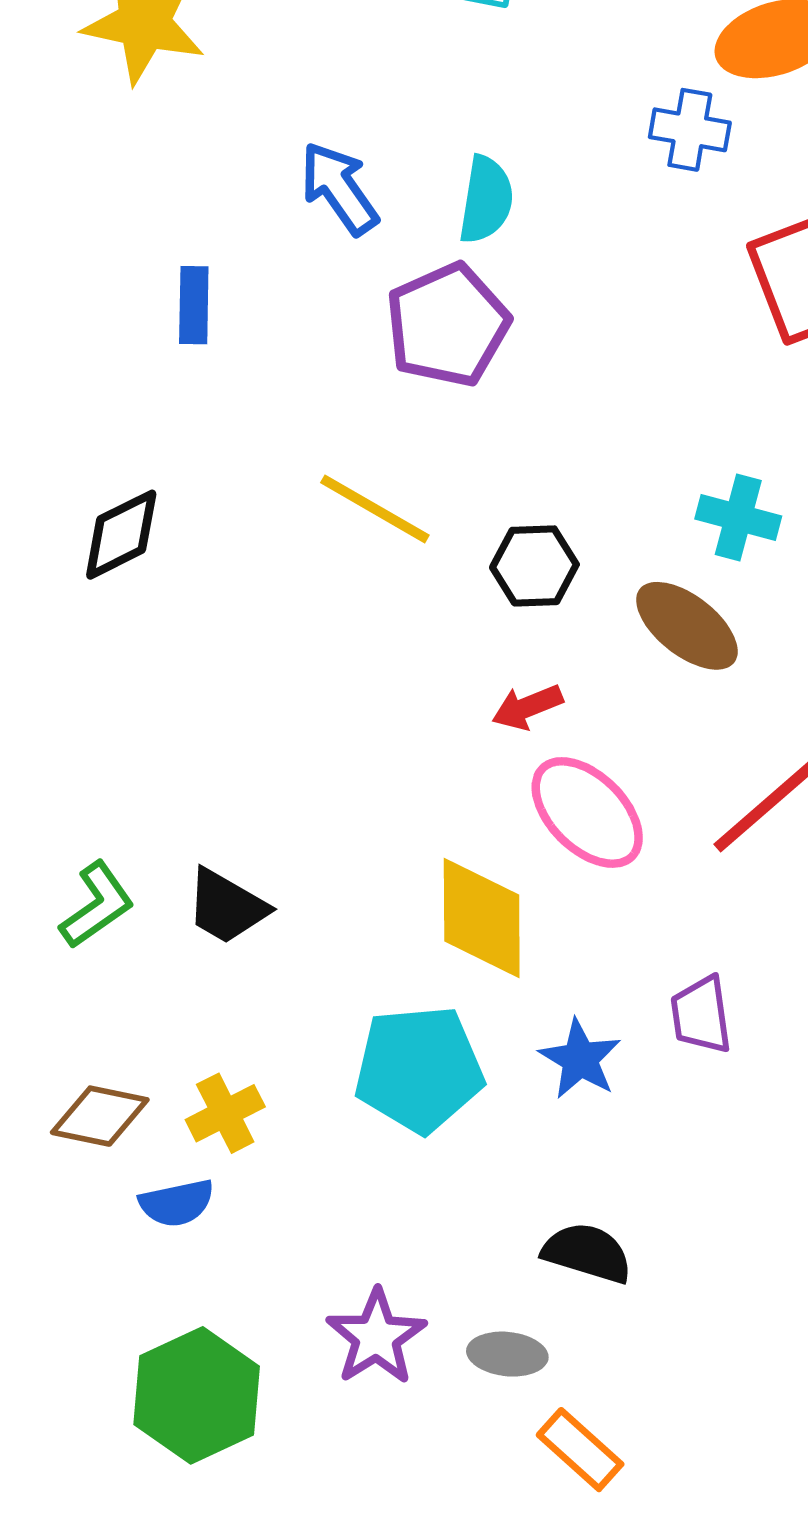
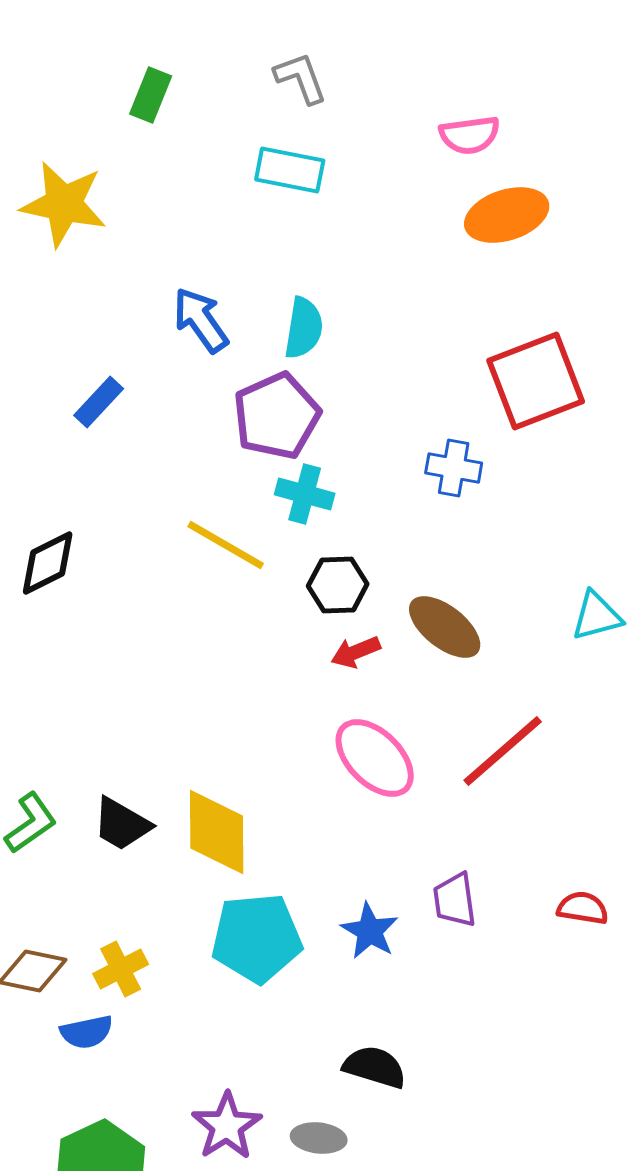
blue cross: (690, 130) -> (454, 468), moved
blue rectangle: (194, 305) -> (99, 402), turned 42
cyan cross: (738, 517) -> (305, 494), moved
red arrow: (527, 707) -> (356, 652), moved
yellow diamond: (482, 918) -> (217, 832), moved

